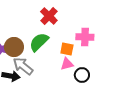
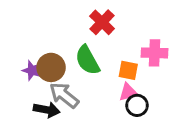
green semicircle: (39, 42) -> (87, 60), turned -75
black circle: (82, 75) -> (137, 105), moved

